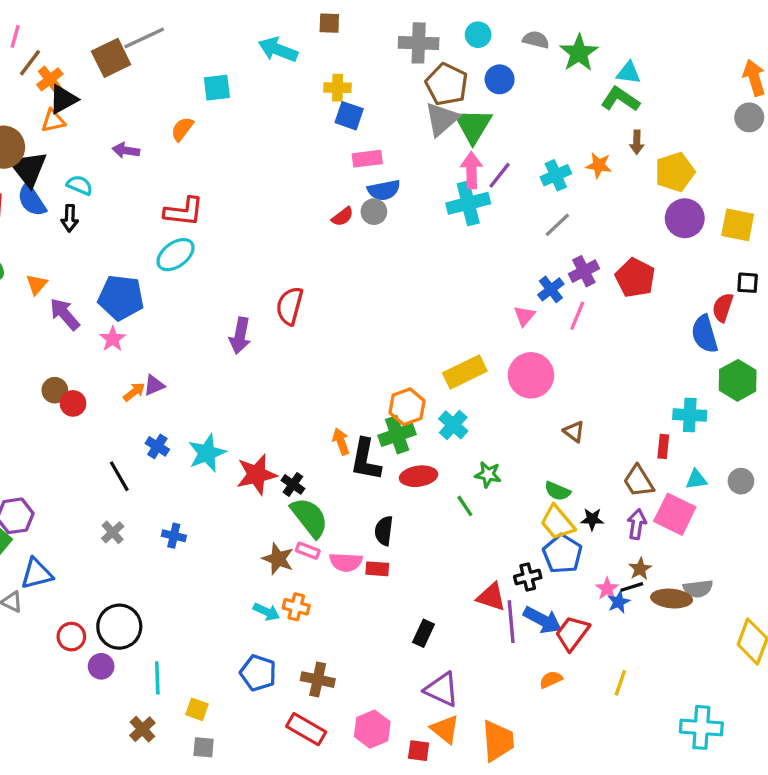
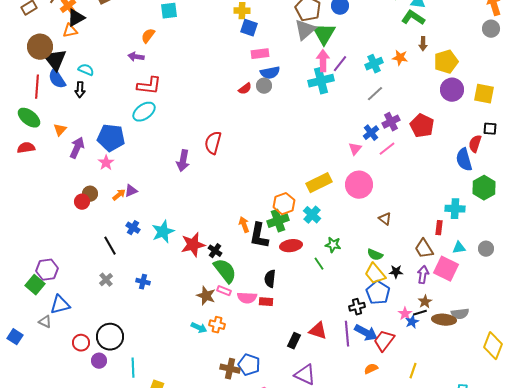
purple arrow: (126, 150) -> (136, 57), moved
purple arrow: (65, 314) -> (77, 148), turned 65
pink line: (577, 316) -> (387, 149), turned 30
brown circle: (55, 390) -> (90, 194), moved
red triangle: (491, 597) -> (318, 331), moved
blue pentagon: (258, 673) -> (249, 365), moved

